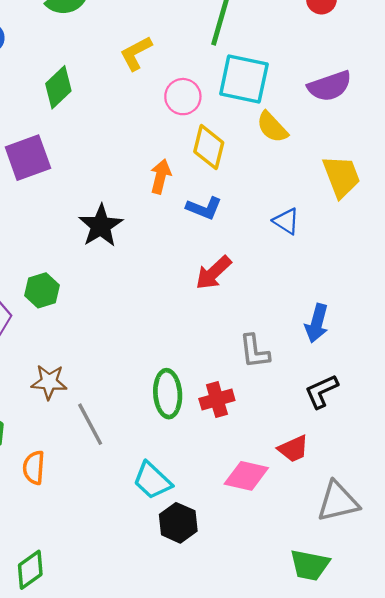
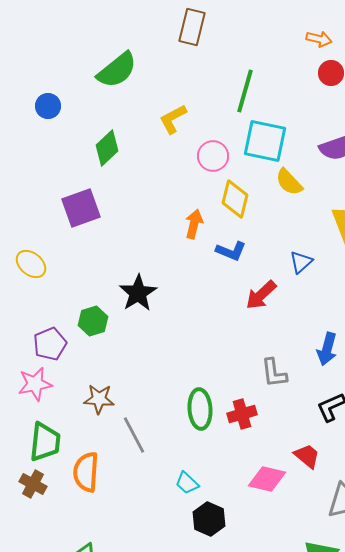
blue triangle: (286, 221) -> (301, 262), turned 45
black star: (101, 226) -> (138, 293), moved
red arrow: (213, 273) -> (261, 295), moved
red trapezoid: (293, 449) -> (307, 456), turned -116
orange semicircle: (34, 468) -> (86, 472), size x1.4
cyan trapezoid: (152, 481) -> (187, 483), size x0.7

